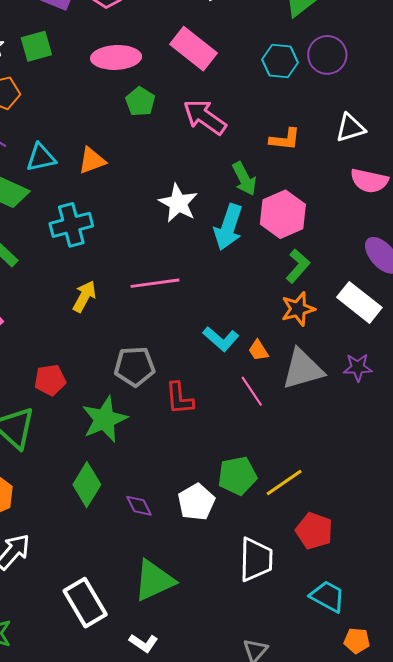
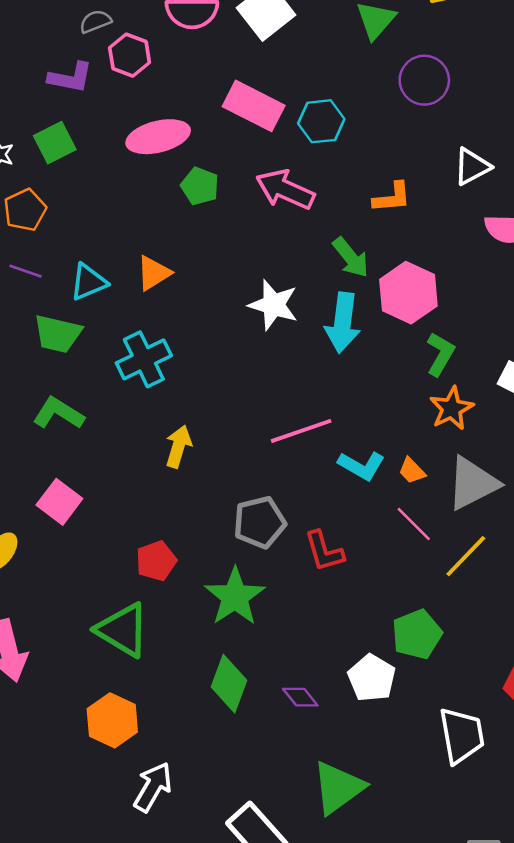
cyan hexagon: (280, 61) -> (321, 121), moved
pink line: (155, 283) -> (301, 431), moved
yellow line: (284, 483) -> (466, 556), moved

